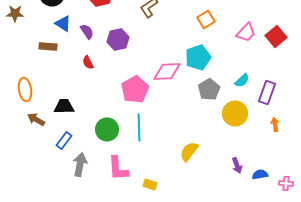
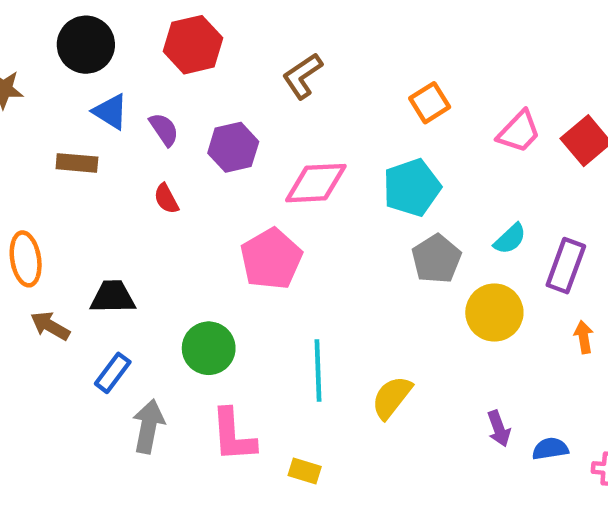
pink diamond: (167, 71) -> (316, 183), moved
cyan line: (139, 127) -> (318, 371), moved

